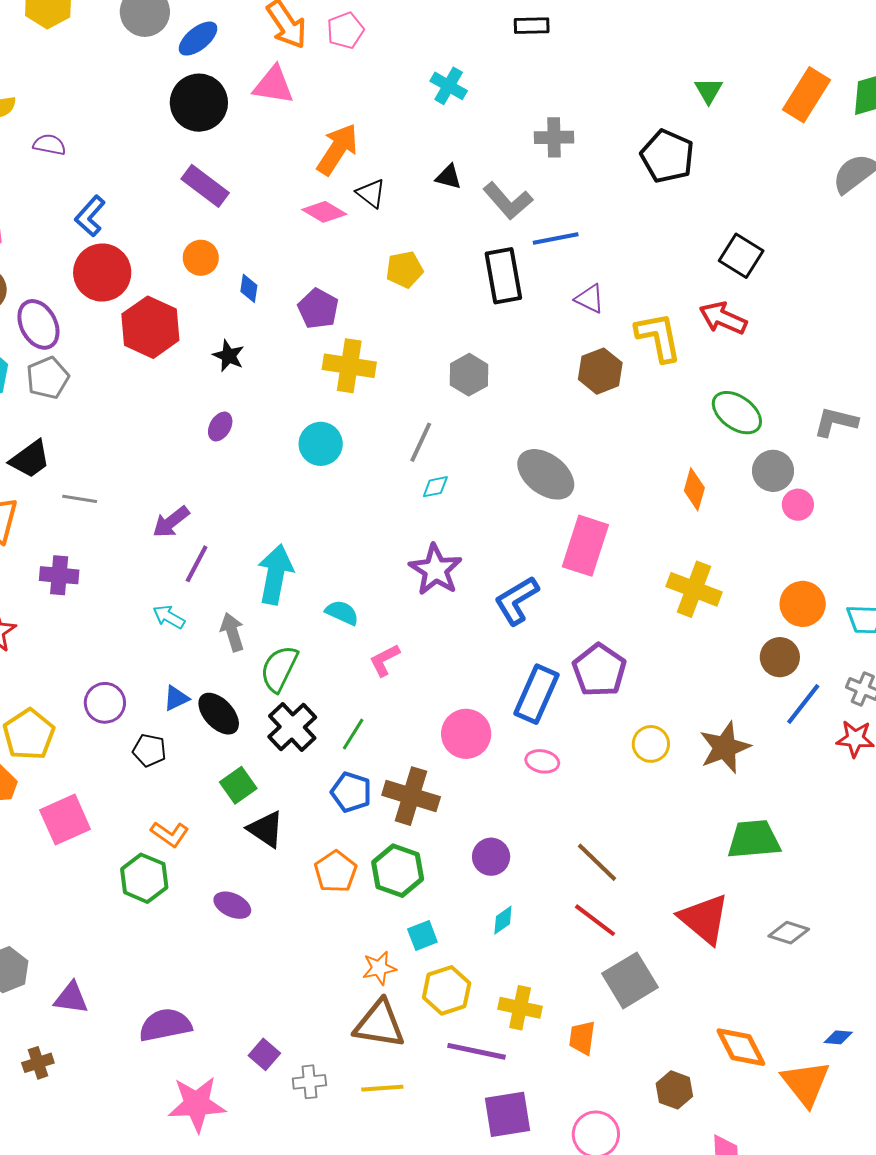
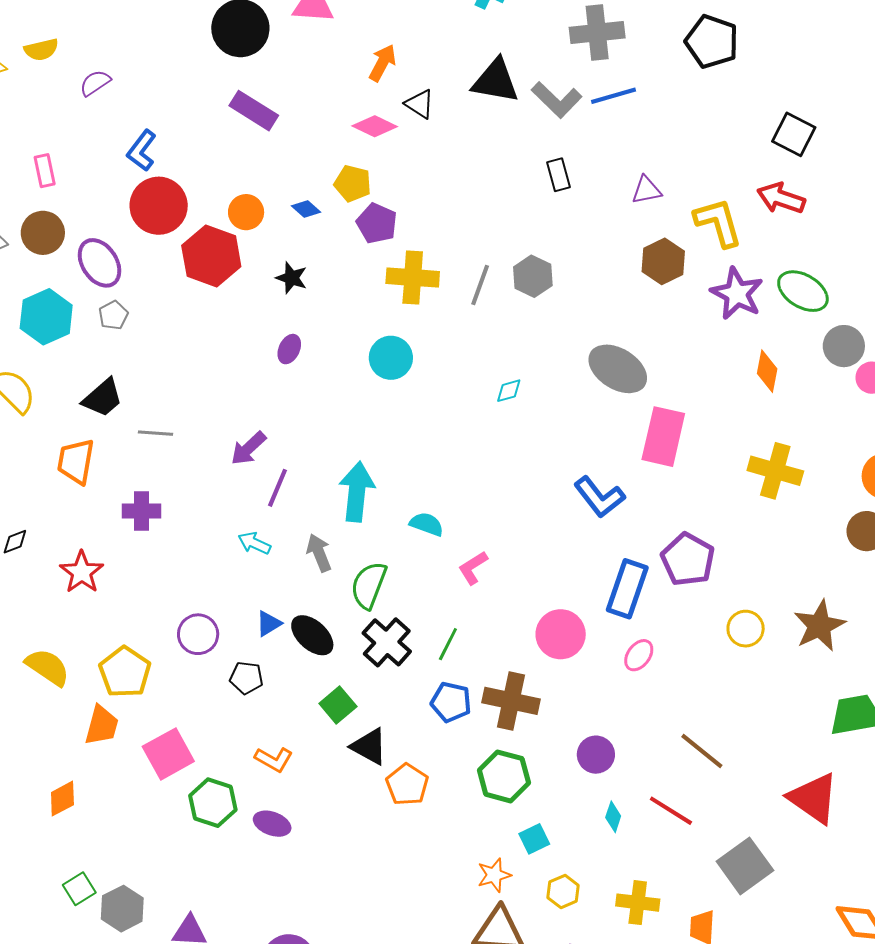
gray cross: (554, 137) -> (597, 33), size x1.4
purple semicircle: (49, 145) -> (95, 83), turned -40
orange arrow: (337, 149) -> (382, 63), size x0.7
black triangle: (449, 177) -> (496, 81), size x1.8
blue line: (556, 239) -> (613, 96), moved
orange circle: (201, 258) -> (246, 212), moved
yellow pentagon: (404, 270) -> (353, 184), moved, turned 30
black rectangle: (503, 276) -> (559, 175), size x0.6
blue diamond: (249, 288) -> (306, 209), turned -52
purple triangle: (590, 299) -> (646, 190), turned -32
gray pentagon: (48, 378) -> (113, 315), size x0.7
gray line: (421, 442) -> (480, 285), moved
purple star: (436, 570) -> (737, 294), moved
blue L-shape: (517, 600) -> (599, 497), turned -92
pink ellipse: (542, 761) -> (639, 655), turned -60
orange pentagon: (335, 872) -> (407, 784), moved
green hexagon: (144, 878) -> (213, 803), moved
purple ellipse: (232, 905) -> (272, 824), moved
cyan diamond: (503, 920) -> (613, 817), turned -32
red line: (595, 920) -> (671, 811), moved
yellow hexagon: (447, 990) -> (563, 891), size x0.7

